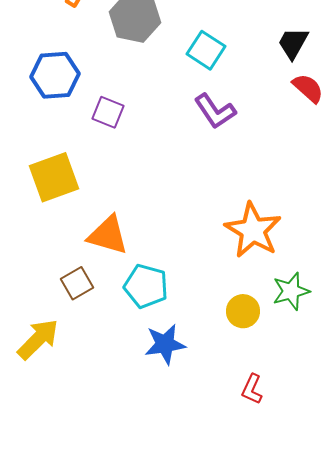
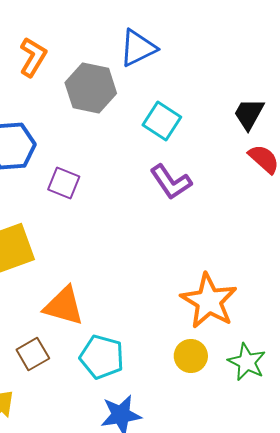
green star: (291, 291) -> (247, 362), turned -30
yellow circle: (243, 311) -> (191, 356), moved

